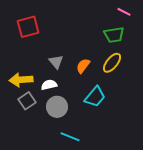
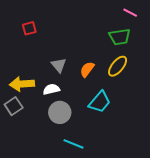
red square: (28, 27) -> (29, 28), size x0.6
gray square: (27, 101) -> (14, 106), moved

